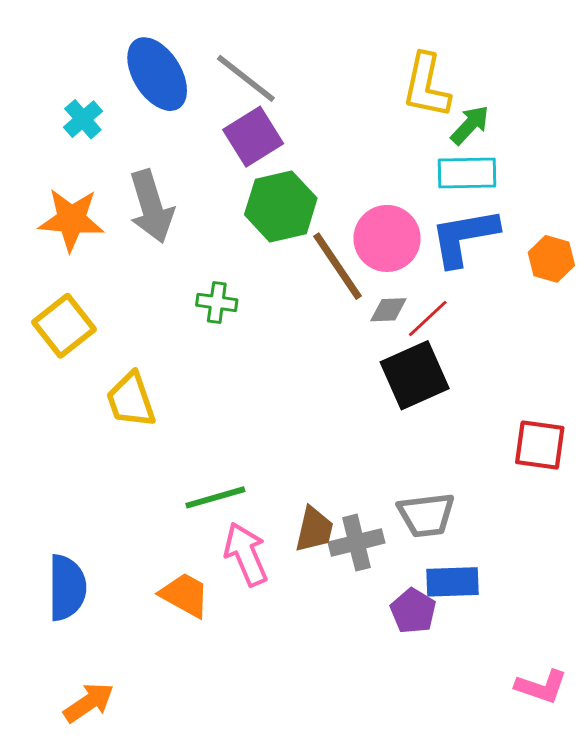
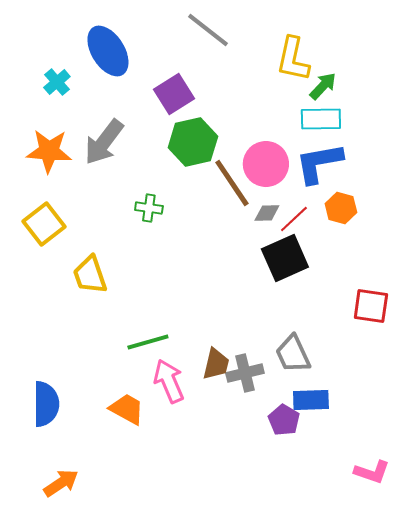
gray line: (246, 78) -> (208, 30), moved
gray arrow: (151, 206) -> (104, 142), turned 54
orange hexagon: (551, 259) -> (341, 208), moved
gray trapezoid: (426, 515) -> (293, 354), turned 72

